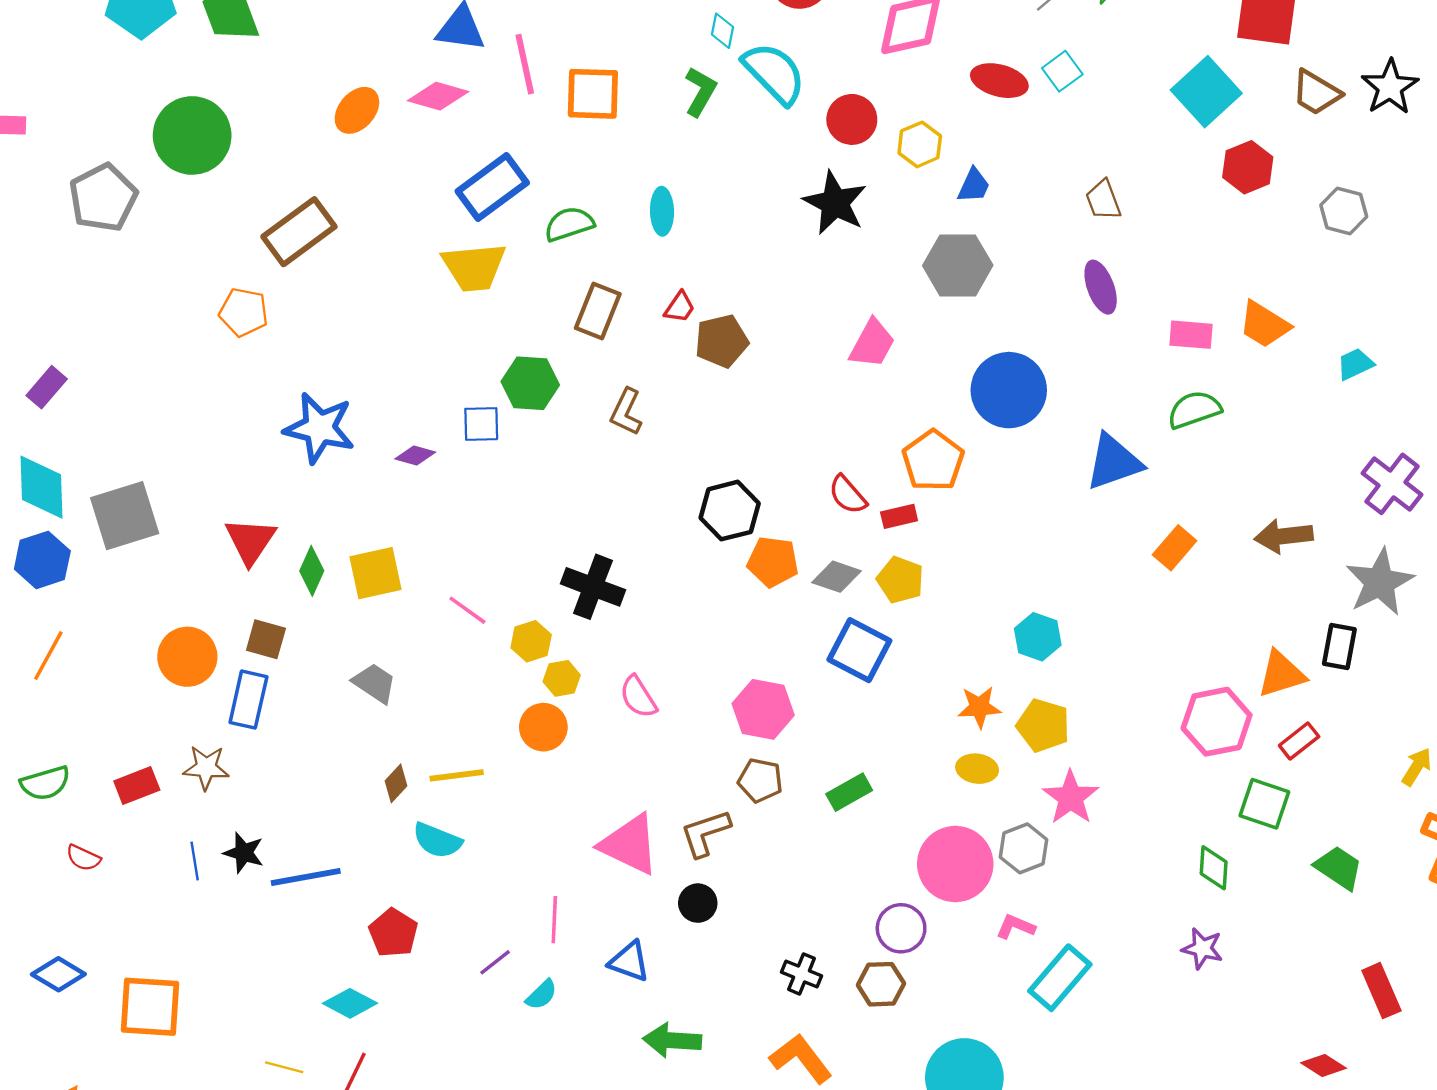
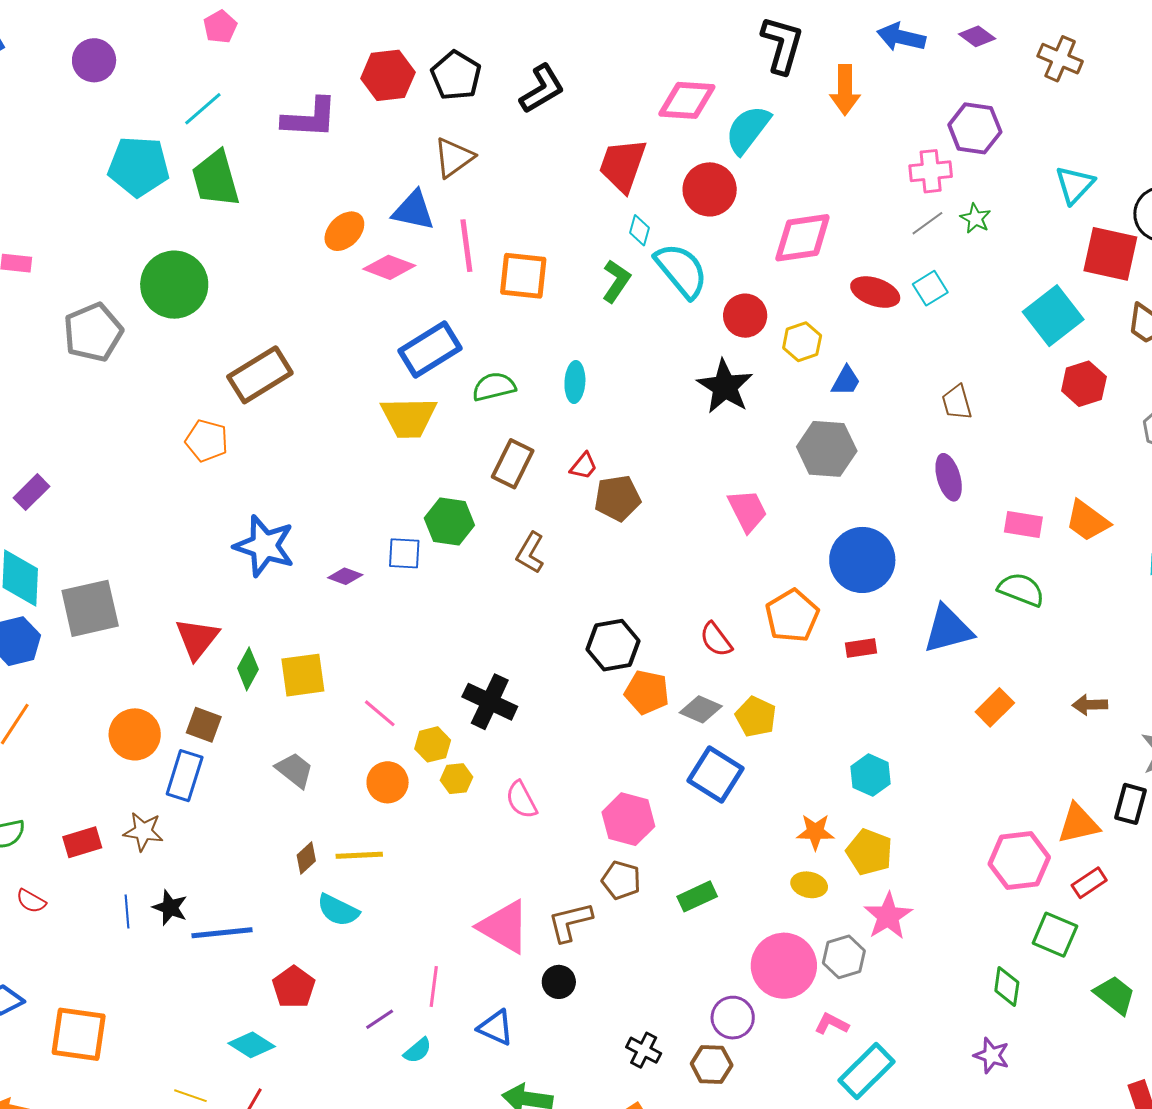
orange ellipse: (357, 110) -> (344, 231), moved
pink trapezoid: (872, 344) -> (747, 511), turned -60
green semicircle: (1194, 410) -> (1021, 590), turned 36
red rectangle: (899, 516) -> (861, 648), moved
brown arrow: (1284, 536) -> (1090, 705), size x0.7
orange circle: (543, 727) -> (388, 782), moved

